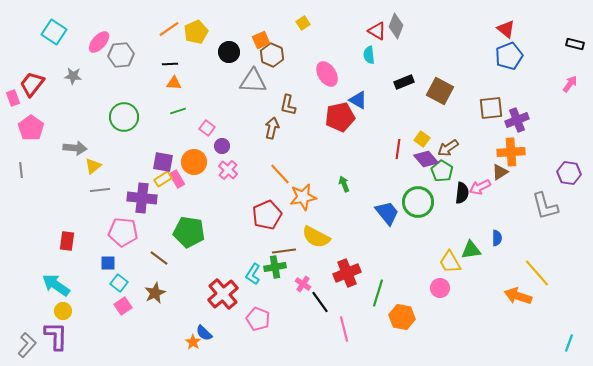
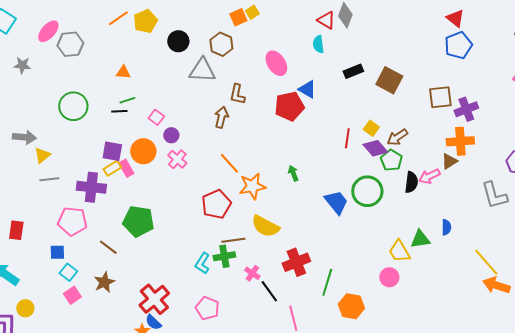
orange square: (261, 40) -> (238, 17), moved
black line: (170, 64) -> (119, 111), moved
red cross: (223, 294) -> (154, 299), moved
orange arrow: (518, 296) -> (496, 285), moved
yellow circle: (63, 311) -> (25, 308), moved

